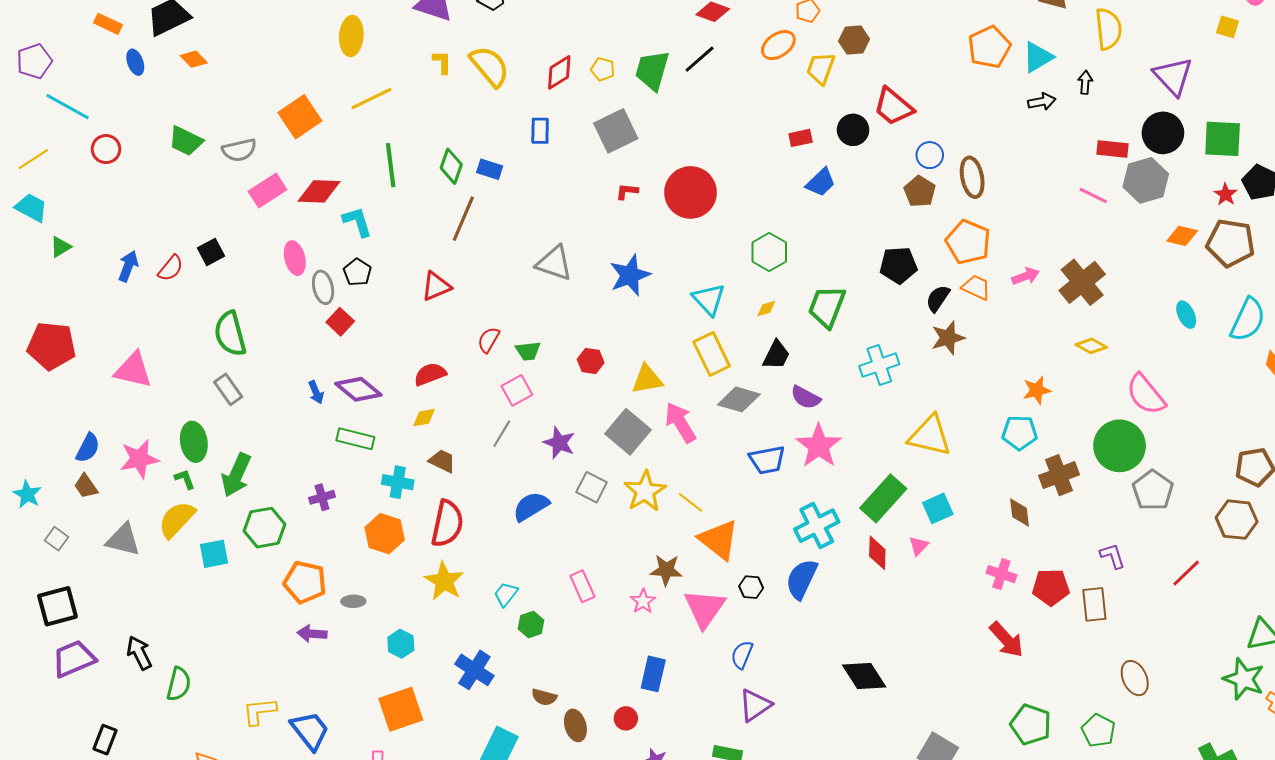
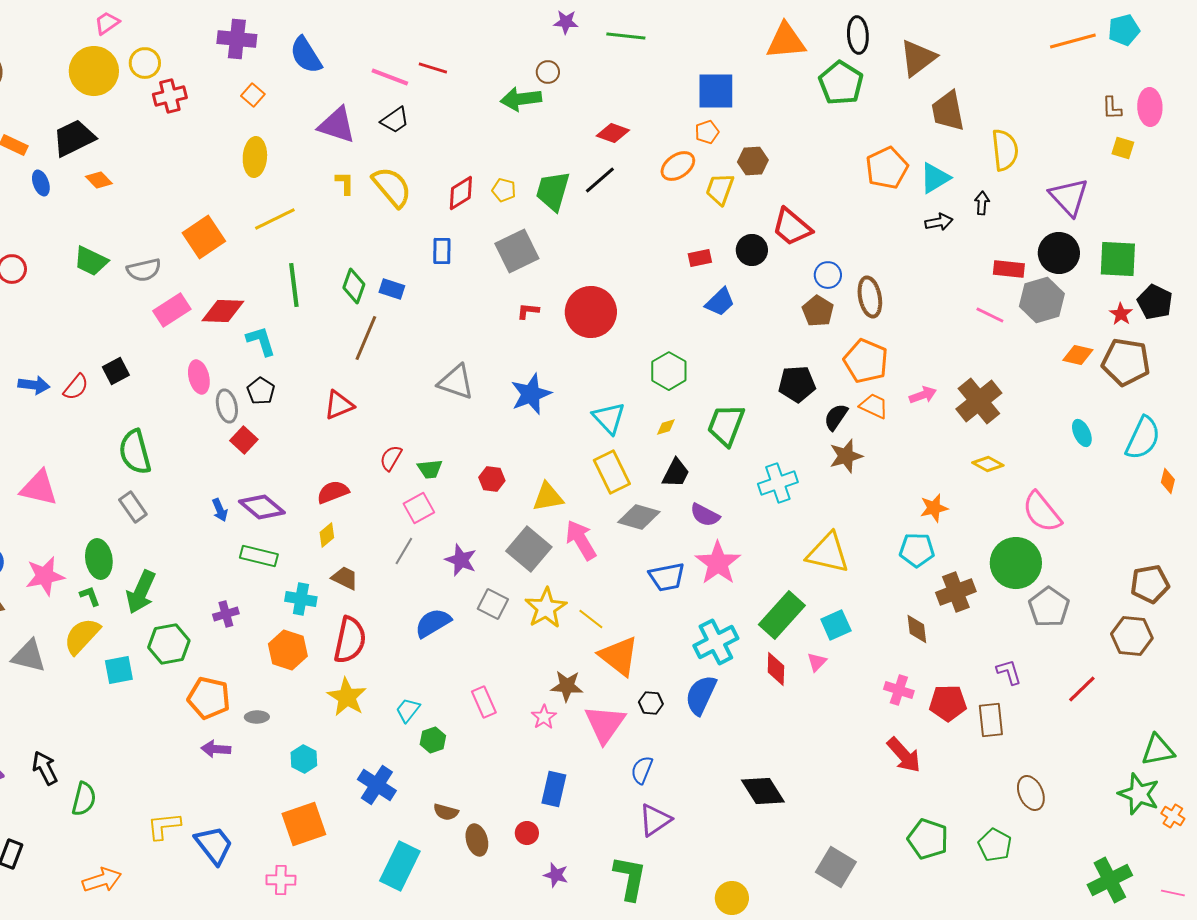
blue arrow: (128, 266) -> (34, 385), turned 76
yellow diamond: (424, 418) -> (327, 535), turned -30

